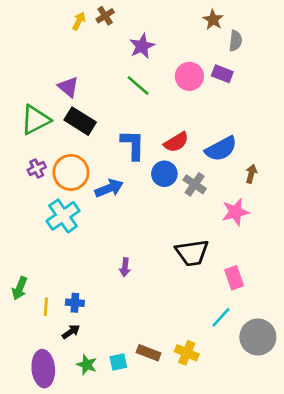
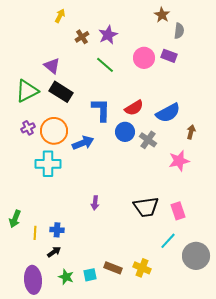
brown cross: (105, 16) -> (82, 37), moved
cyan cross: (63, 216) -> (48, 164), turned 35
black trapezoid: (192, 253) -> (146, 207), moved

